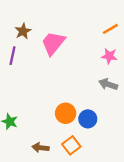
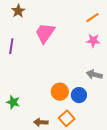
brown star: (23, 31) -> (18, 11), moved
gray arrow: (108, 84) -> (94, 75), moved

